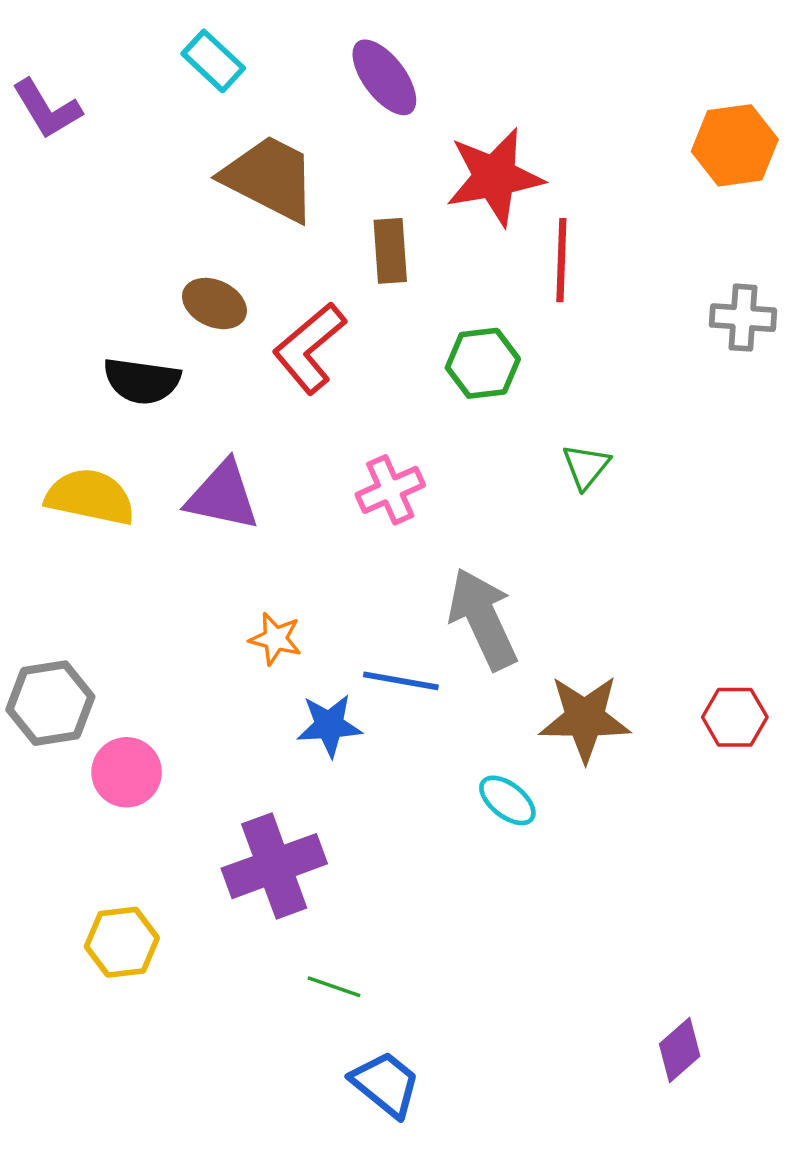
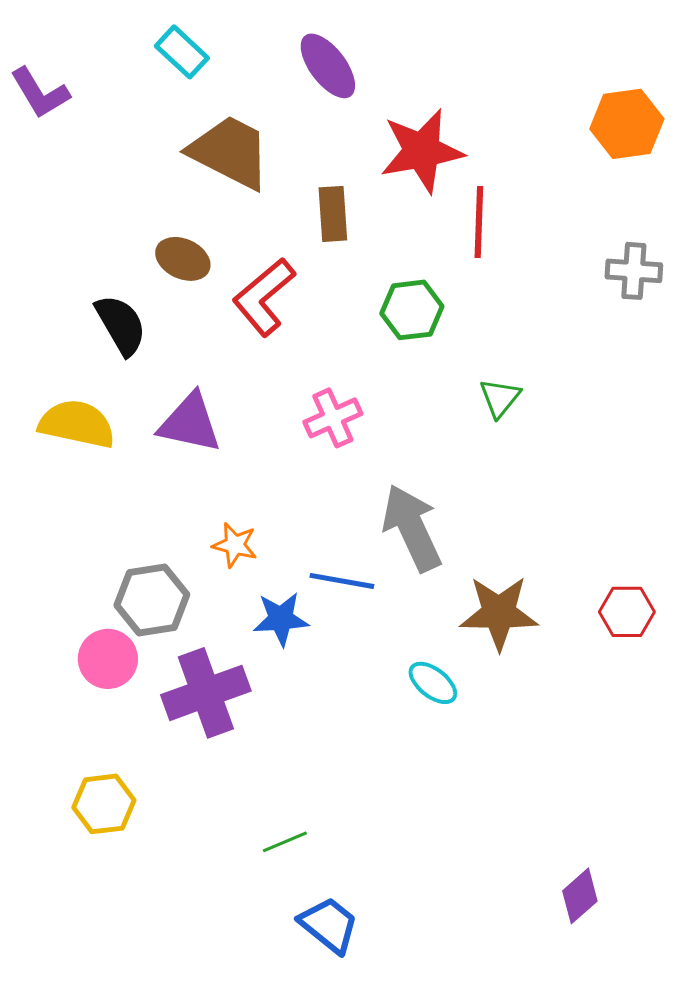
black semicircle: (142, 381) -> (121, 325), turned -128
gray hexagon: (50, 703) -> (152, 600), moved
purple cross: (274, 866) -> (206, 693), moved
green line: (334, 987) -> (285, 842), turned -42

